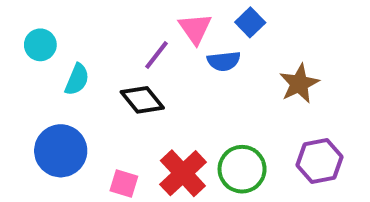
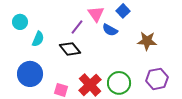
blue semicircle: (224, 61) -> (110, 30), turned 35
brown star: (299, 84) -> (147, 41), turned 30

